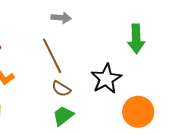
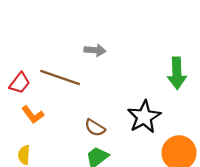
brown line: (52, 56) -> (60, 78), moved, turned -45

